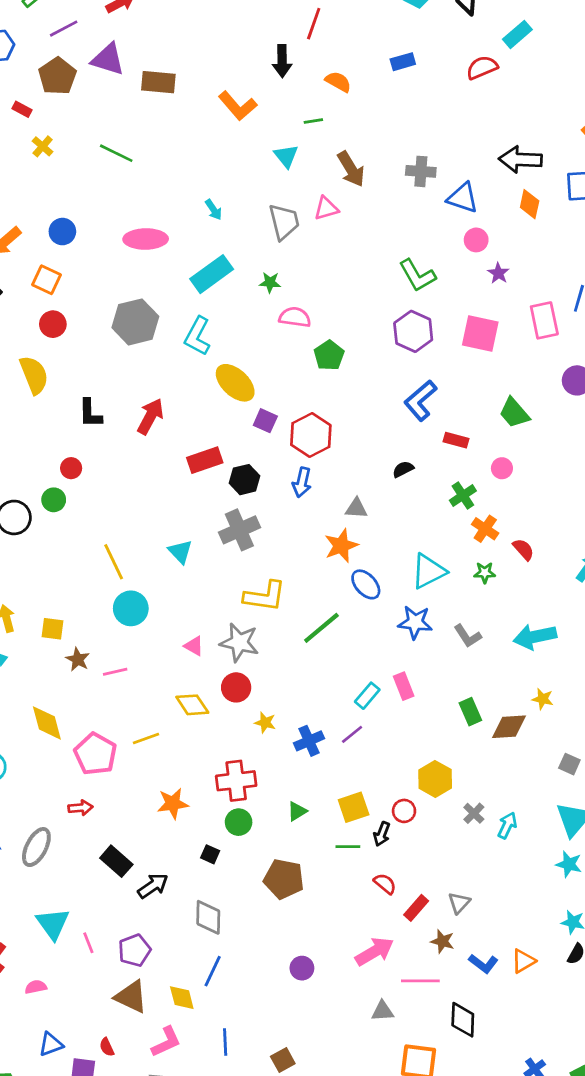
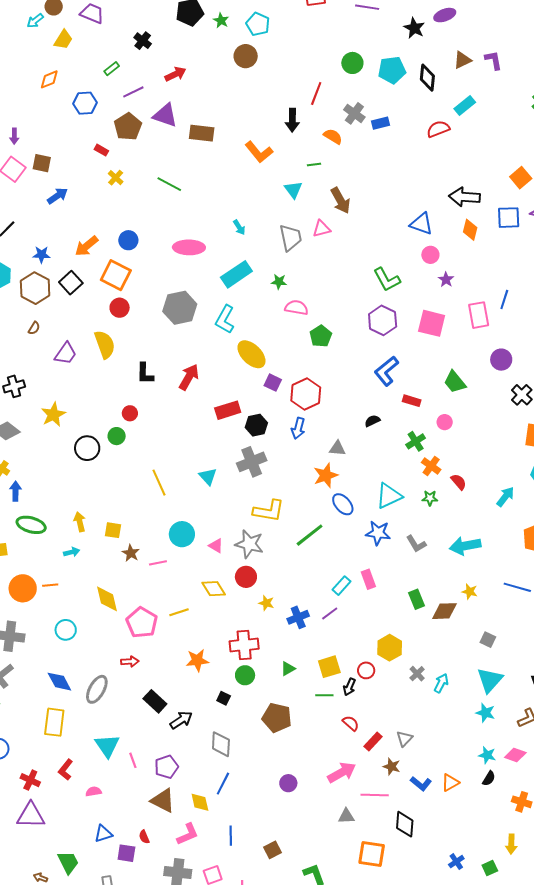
gray cross: (421, 171) -> (354, 113), moved, turned 30
orange square: (47, 280) -> (116, 275), size x1.4
cyan circle: (131, 608) -> (182, 534), moved

